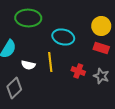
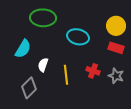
yellow line: (50, 62) -> (66, 75), moved
white semicircle: (28, 65) -> (43, 65), turned 96

